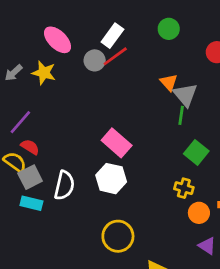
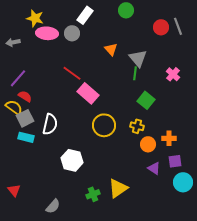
pink ellipse: (58, 40) -> (47, 33), moved, turned -40
red line: (115, 56) -> (72, 73), moved, turned 72
gray arrow: (14, 73) -> (13, 42), turned 32
yellow star: (44, 73) -> (35, 18), moved
orange triangle: (169, 82) -> (111, 49), moved
white hexagon: (111, 179) -> (72, 160), moved
yellow circle: (118, 236) -> (104, 125), moved

